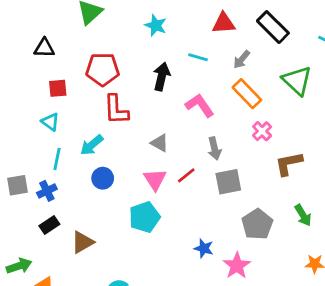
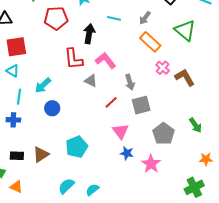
red pentagon: (103, 69) -> (56, 18), moved
red square: (58, 88) -> (16, 47), size x1.5
pink L-shape: (200, 105) -> (106, 61), moved
red L-shape: (116, 110) -> (74, 59), moved
brown L-shape: (289, 164) -> (185, 77), moved, turned 75
pink triangle: (155, 179) -> (121, 131), moved
blue cross: (47, 191) -> (13, 120), turned 32
cyan pentagon: (145, 217) -> (77, 147), moved
black rectangle: (49, 225) -> (17, 156), moved, turned 40

